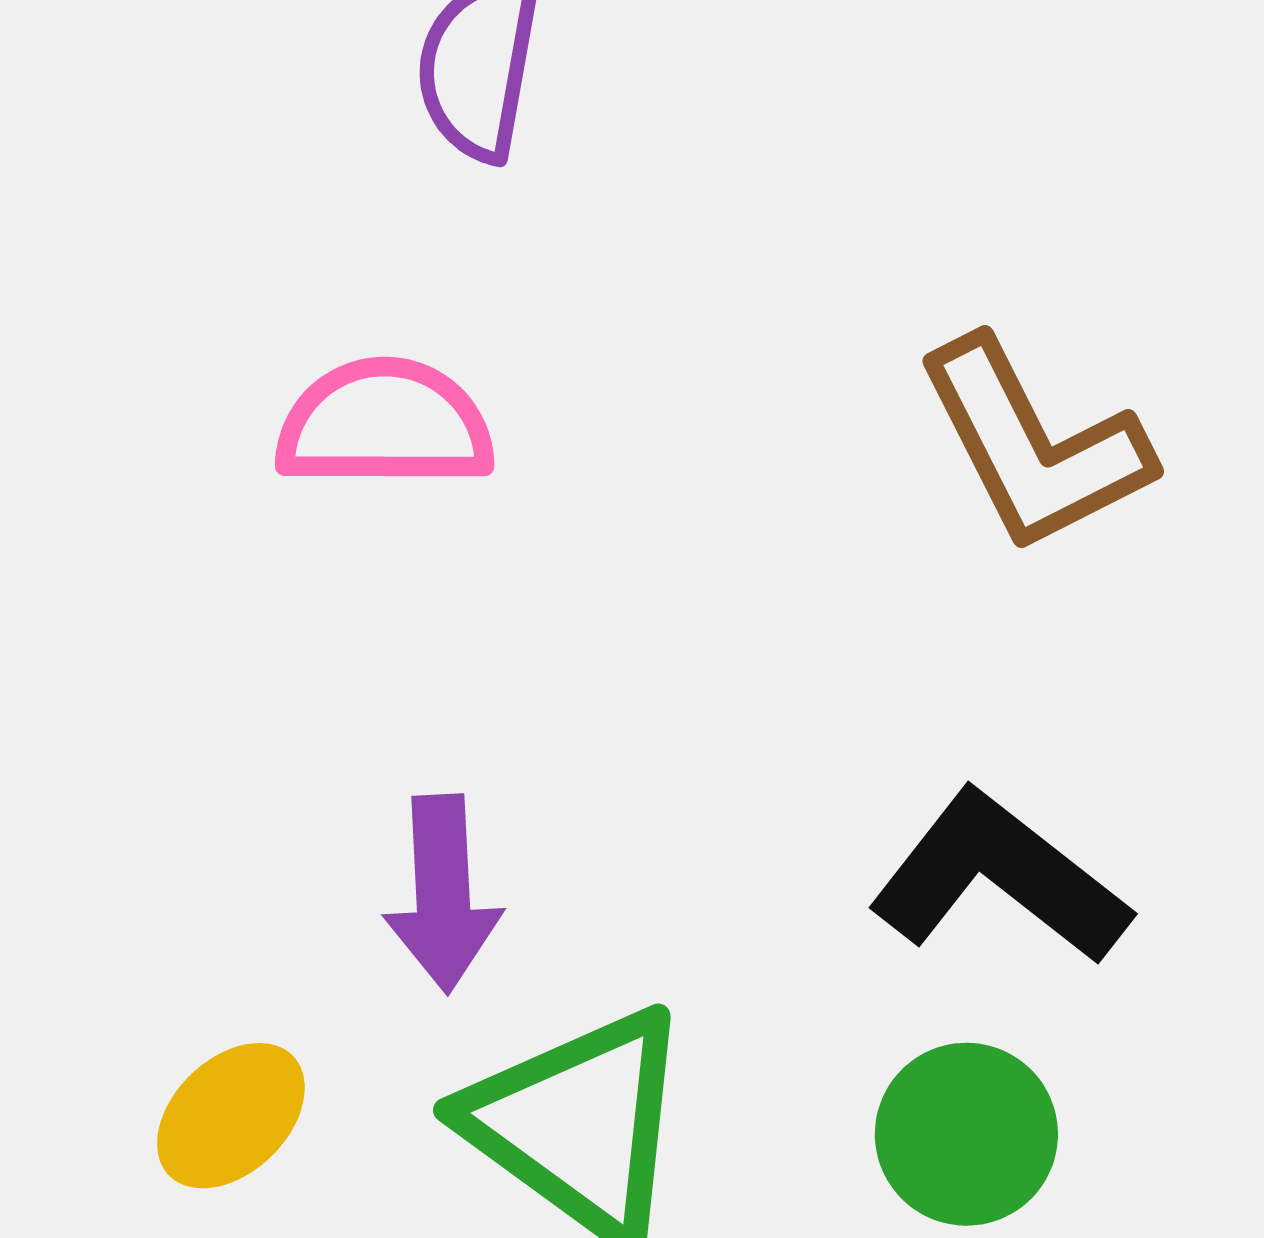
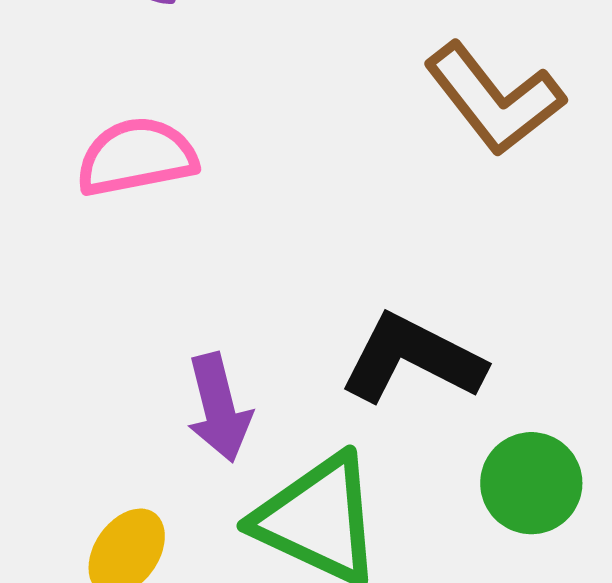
black L-shape: (999, 878) -> (412, 359), moved

